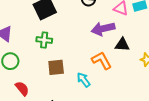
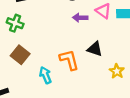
purple arrow: (103, 29) -> (80, 18), moved, size x0.6
brown square: (56, 67) -> (20, 55), turned 30

